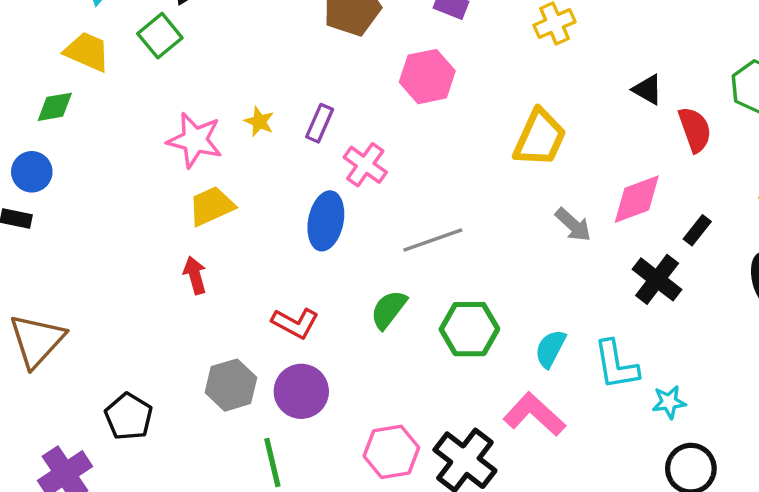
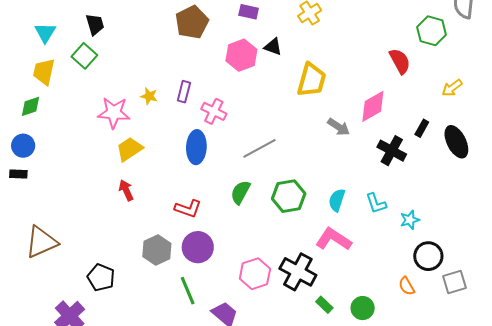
yellow trapezoid: (87, 52) -> (44, 72), turned -92
black triangle: (647, 90) -> (273, 47), moved
black rectangle: (697, 230) -> (422, 128), moved
brown triangle: (37, 340) -> (41, 242), turned 33
cyan L-shape: (616, 365) -> (376, 203), size x0.7

